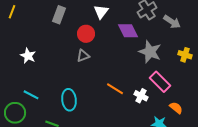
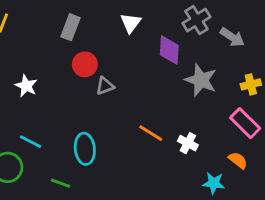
purple diamond: (128, 31) -> (169, 50), turned 30
red circle: (86, 34) -> (85, 64), moved
yellow cross: (185, 55) -> (251, 84), turned -32
pink rectangle: (160, 82) -> (245, 123), moved

